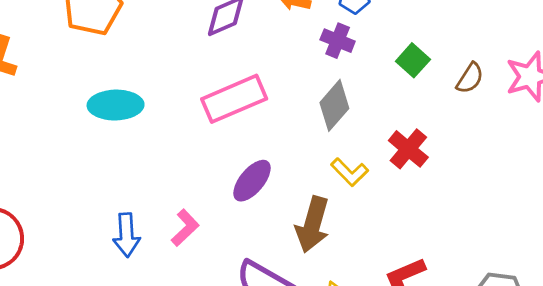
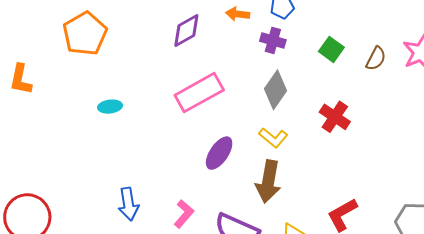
cyan ellipse: (116, 105) -> (110, 107), size x0.6
yellow L-shape: (350, 172) -> (273, 138), moved
pink L-shape: (185, 228) -> (184, 214), moved

